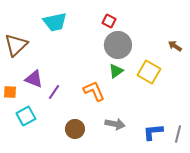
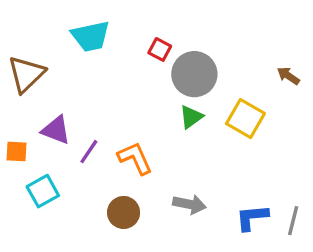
red square: (109, 21) -> (160, 49), moved
orange L-shape: (94, 91) -> (135, 158), moved

